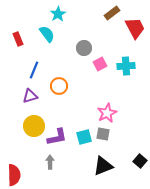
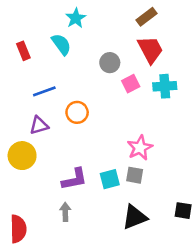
red trapezoid: (135, 28) -> (150, 50), moved
blue line: (34, 70) -> (44, 91), turned 48
yellow circle: (34, 126) -> (22, 156), moved
black square: (140, 161) -> (183, 211), turned -32

